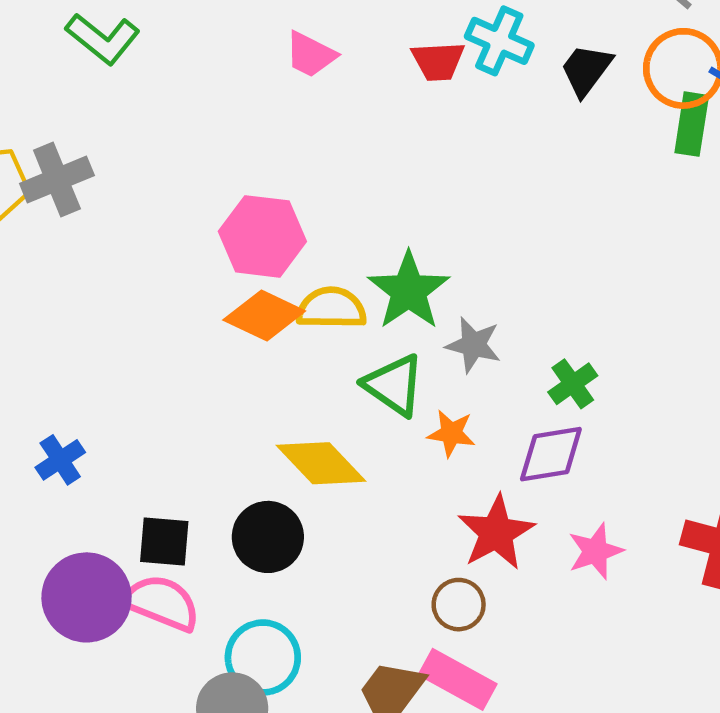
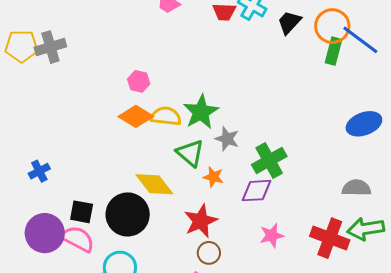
pink hexagon: (262, 236) -> (139, 81), size x0.6
green cross: (573, 384) -> (269, 160), size x1.6
red star: (496, 533) -> (201, 221), moved
black circle: (268, 537) -> (128, 214), size x1.4

